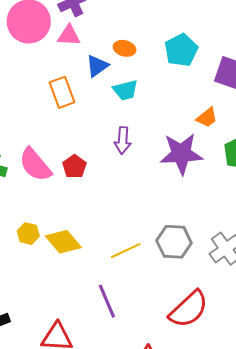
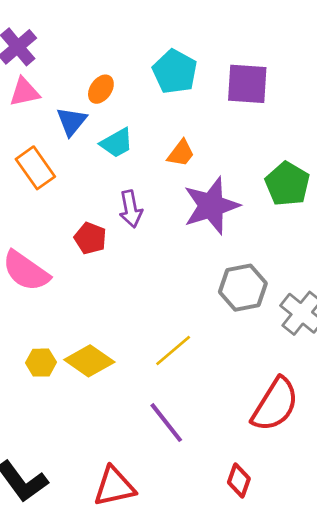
orange ellipse: (125, 48) -> (101, 89), turned -55
orange trapezoid: (207, 118) -> (181, 153), moved
red pentagon: (74, 167) -> (90, 238), moved
gray hexagon: (174, 242) -> (243, 288), moved

